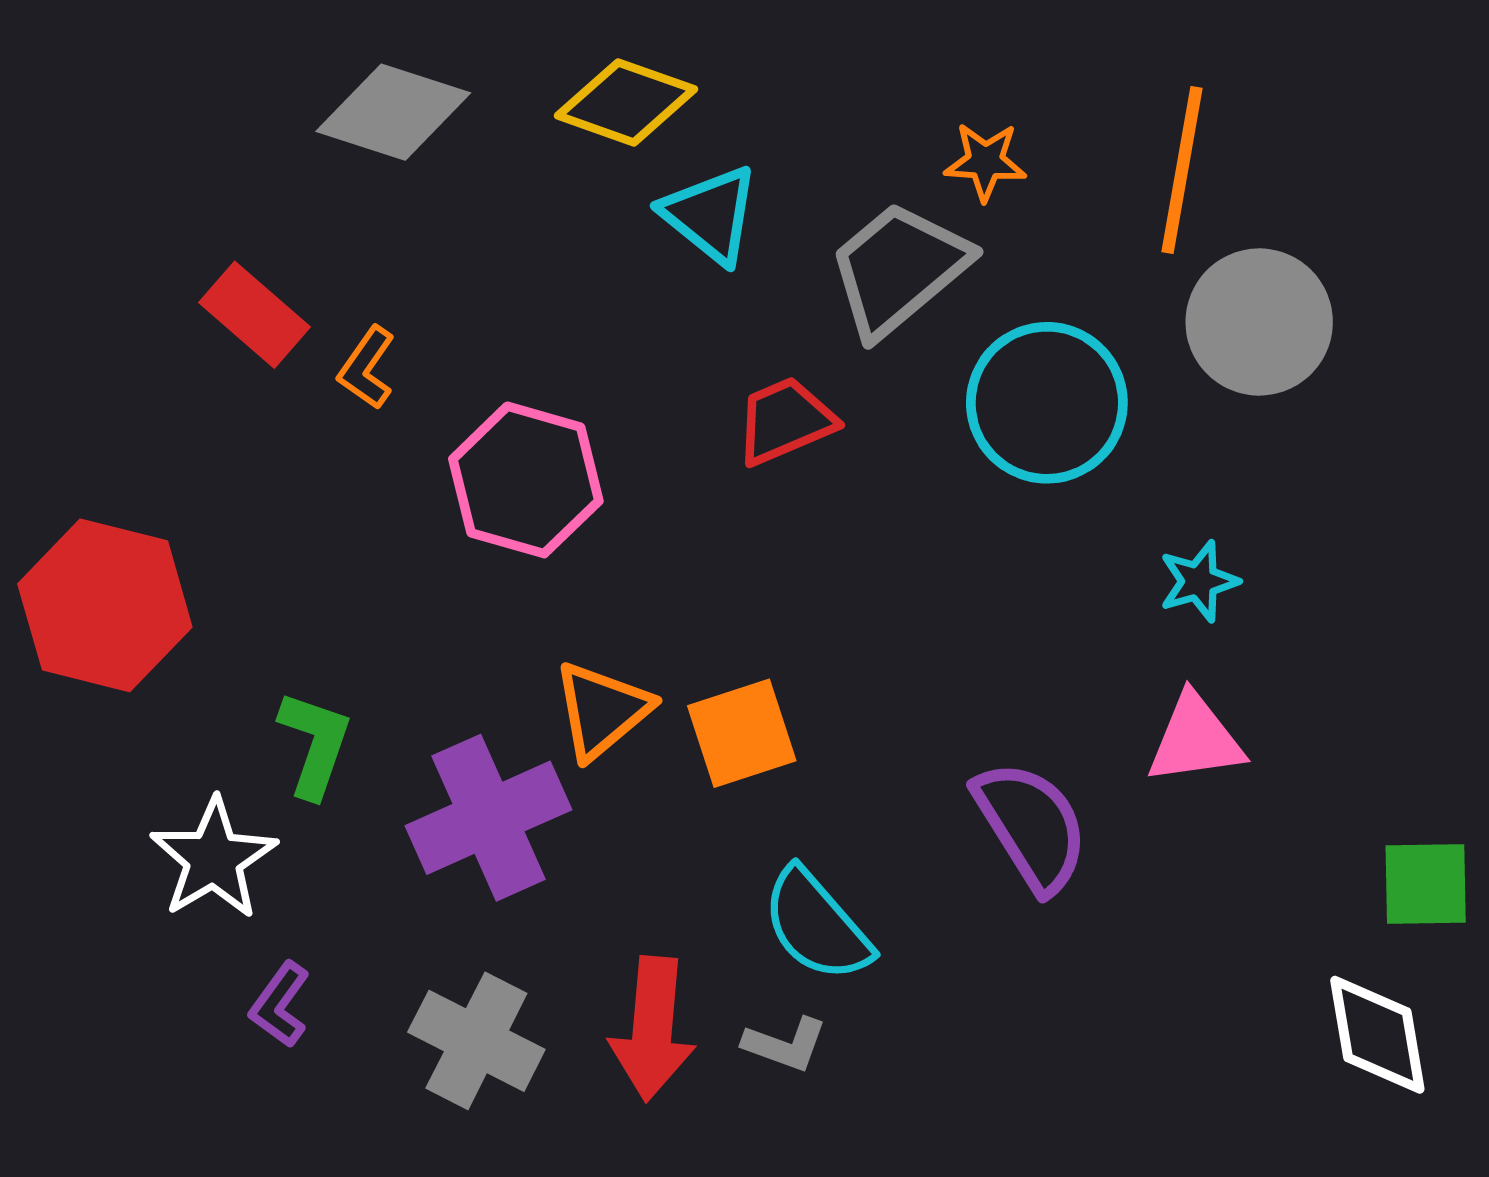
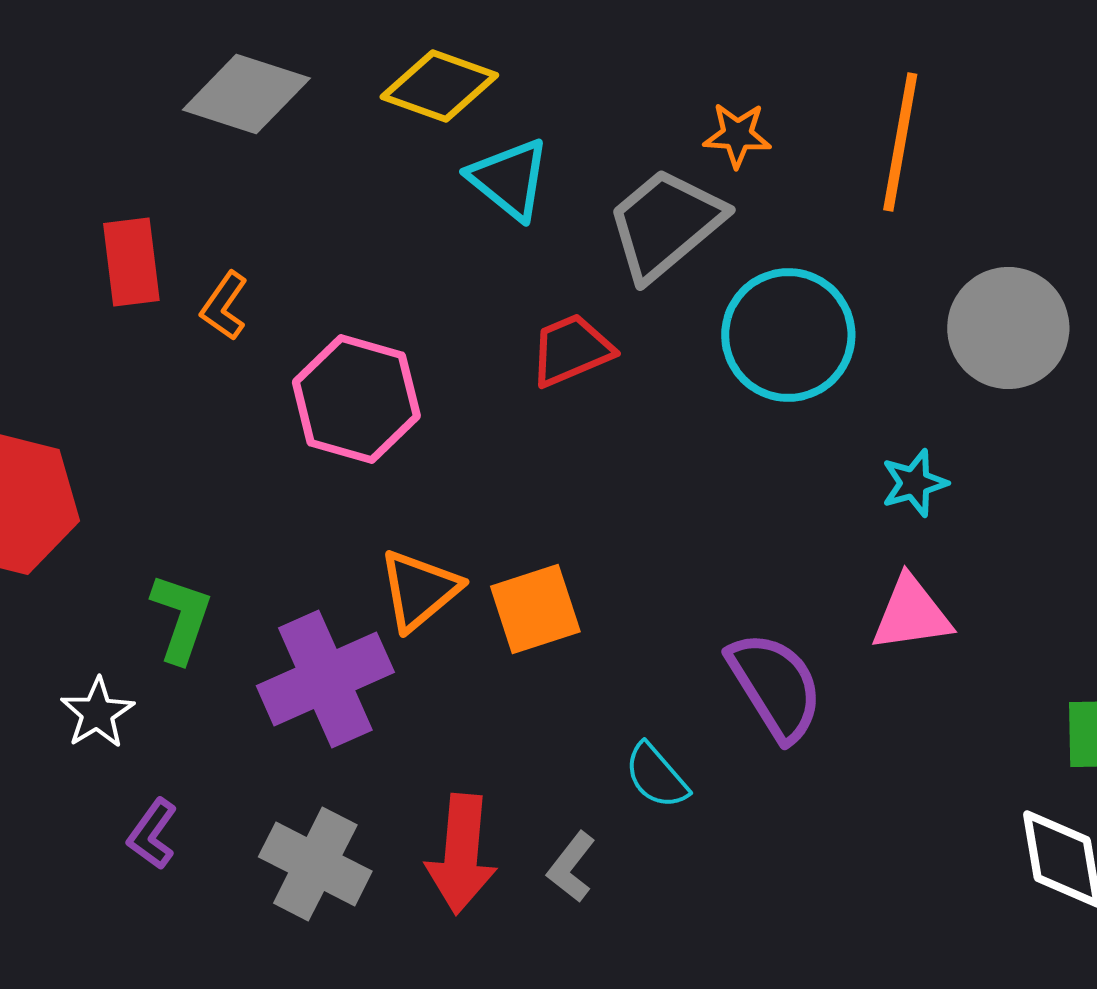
red rectangle: (254, 315) -> (131, 262), turned 42
gray circle: (1259, 322) -> (1008, 328), moved
white star: (213, 859) -> (97, 713), size x0.7
cyan semicircle: (817, 925) -> (656, 776), moved, size x0.7
gray L-shape: (785, 1044) -> (571, 867), turned 108

